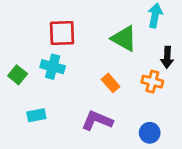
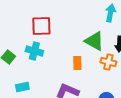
green triangle: (124, 38) -> (94, 41), moved
orange rectangle: (111, 83) -> (77, 63), turned 40

